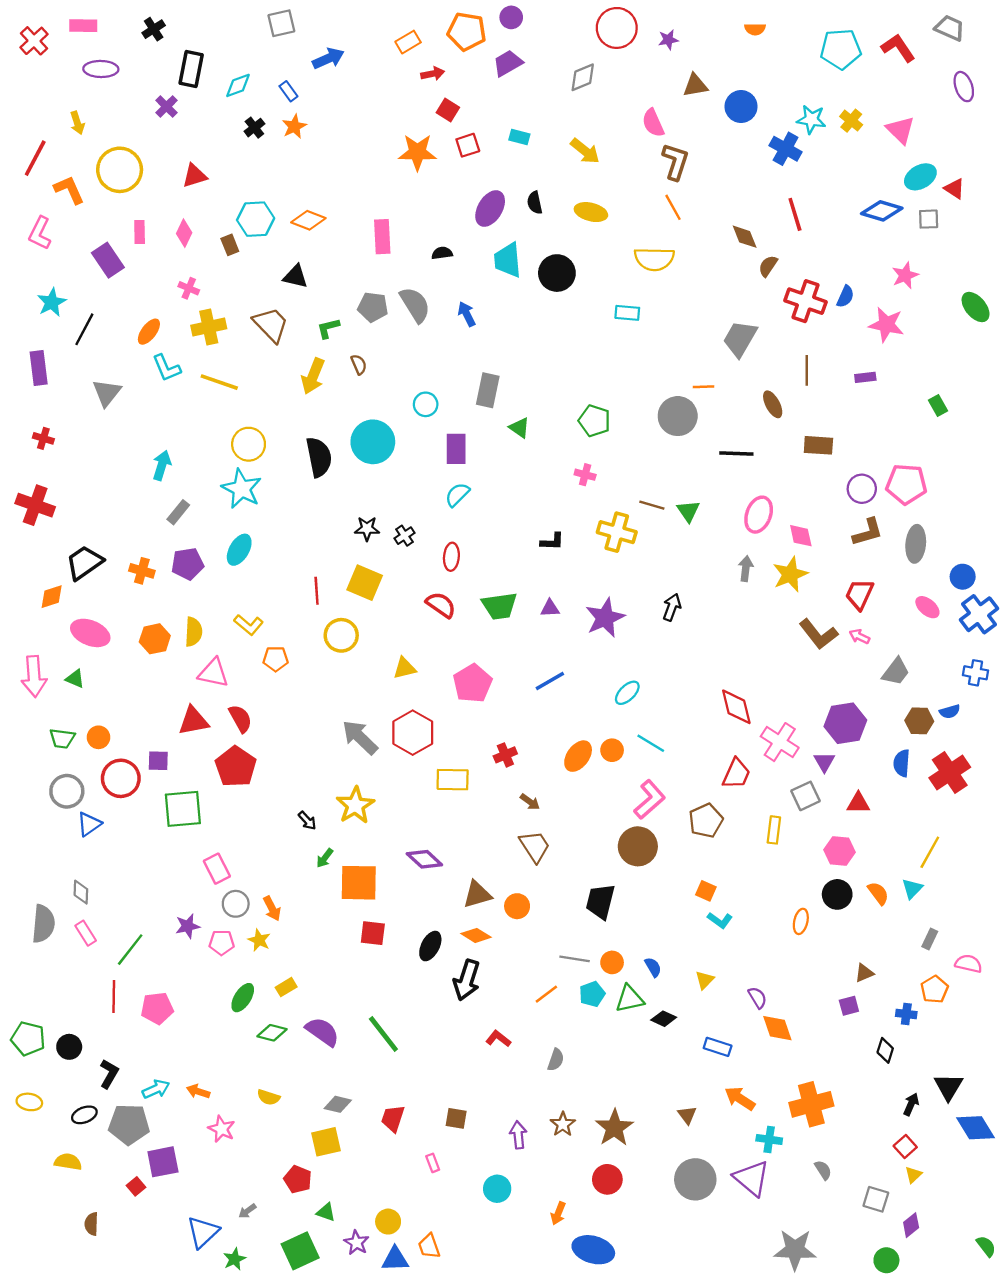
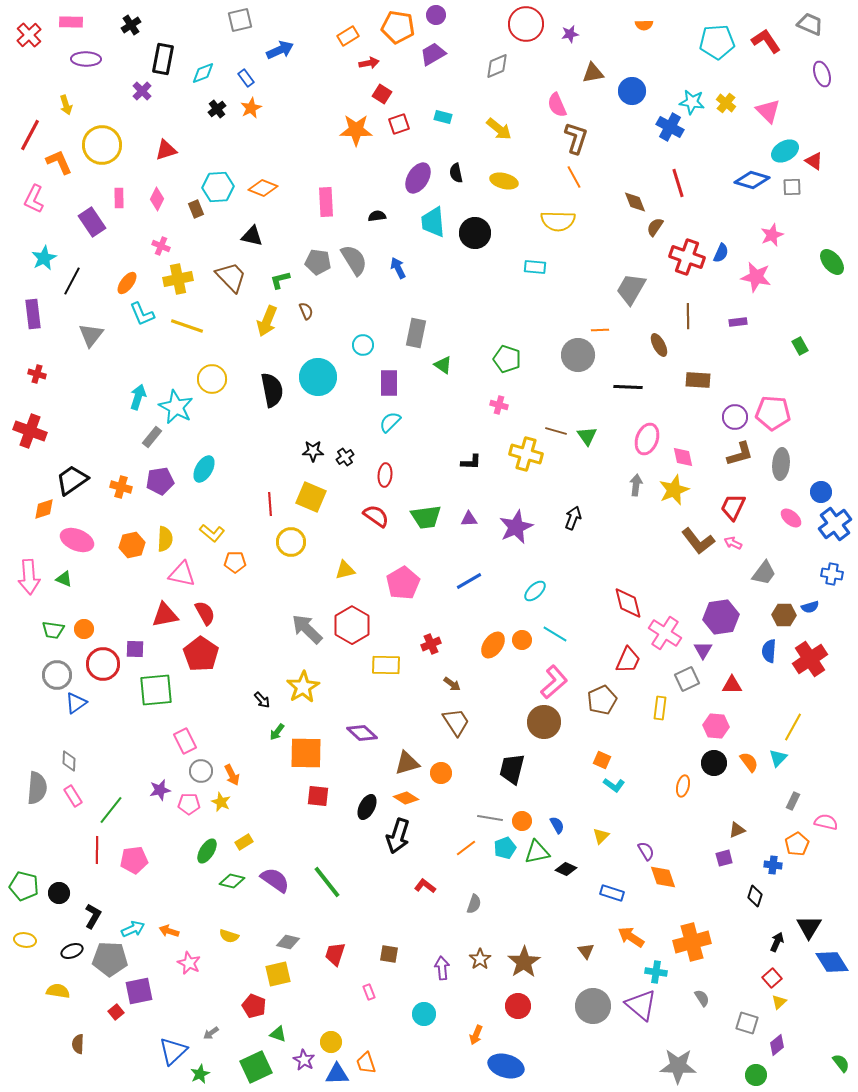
cyan star: (242, 489) -> (176, 407), moved

